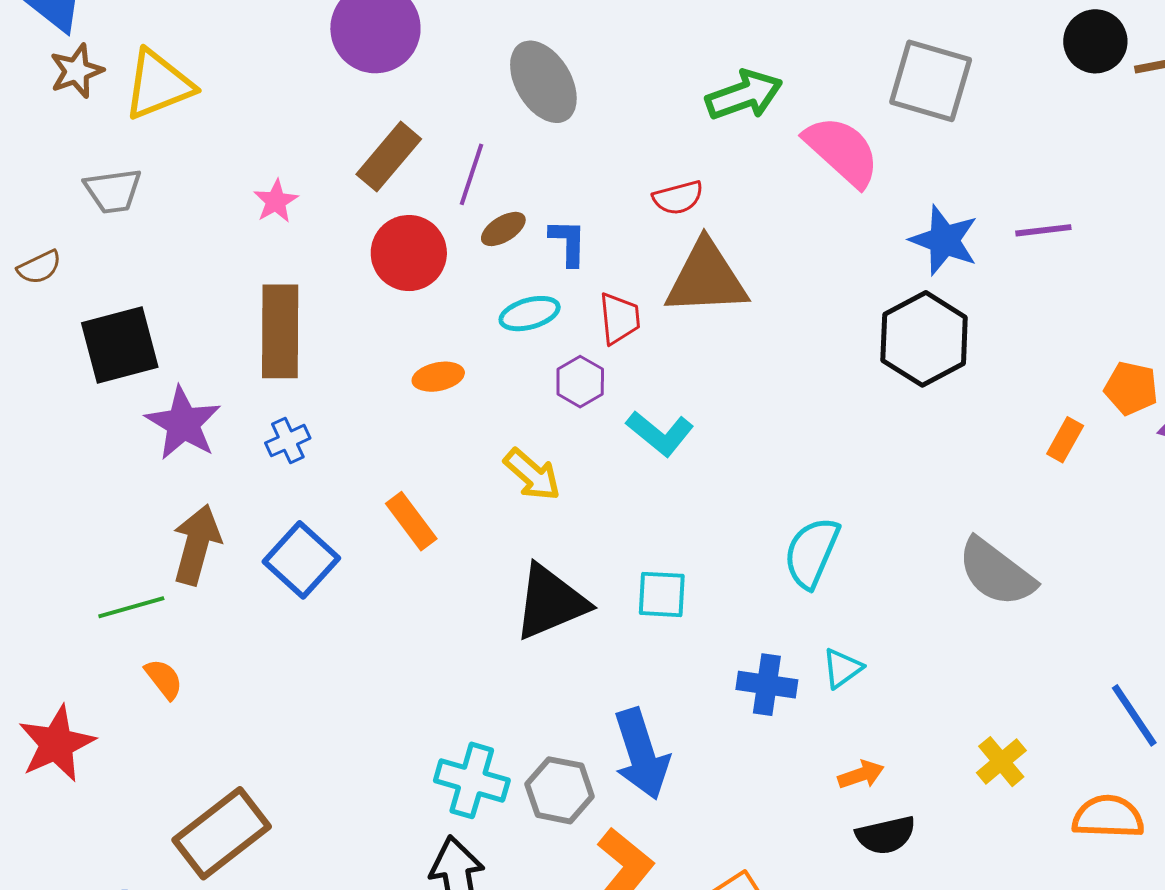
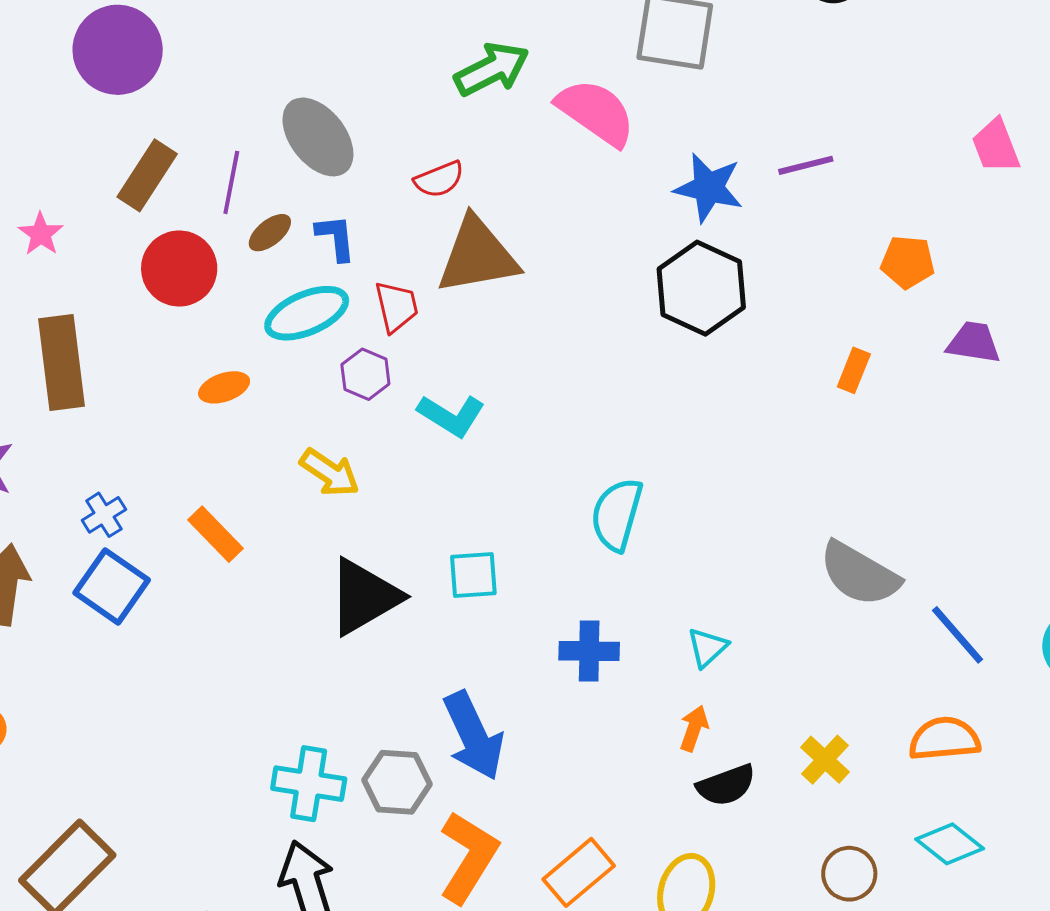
gray ellipse: (543, 82) -> (318, 137), moved
cyan ellipse: (530, 314) -> (307, 313), size x1.4
orange pentagon: (1131, 388) -> (908, 262), moved
blue cross: (288, 441) -> (104, 515), moved
gray semicircle: (996, 572) -> (859, 574), moved
cyan triangle: (842, 668) -> (707, 647), moved
yellow cross: (1001, 762) -> (825, 760), moved
orange arrow: (861, 775) -> (694, 728), turned -45

